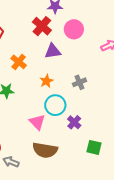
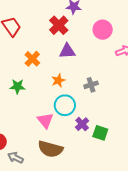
pink circle: (74, 29) -> (103, 30), moved
green square: (94, 147) -> (100, 133), moved

